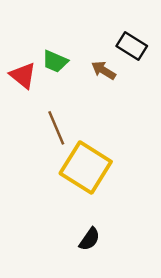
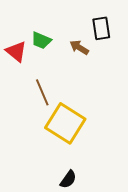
black rectangle: (132, 46) -> (101, 28), turned 50

